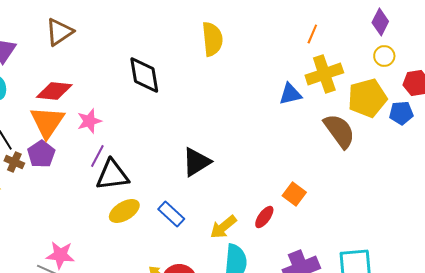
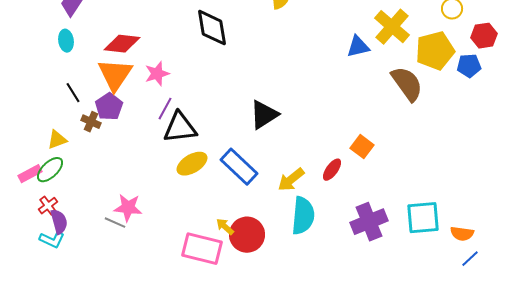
yellow cross: (324, 74) -> (392, 27), turned -30
brown cross: (14, 162) -> (91, 122), moved
blue rectangle: (171, 214) -> (239, 167), size x1.4

